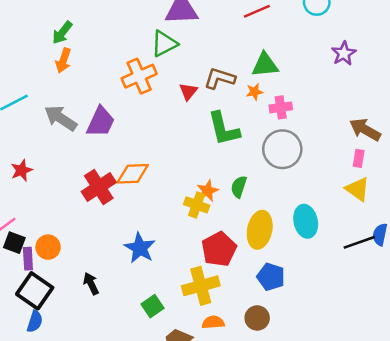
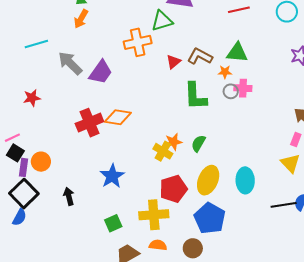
gray circle: (282, 149) -> (231, 91), moved, size x0.5
blue pentagon: (271, 277) -> (210, 218), size x1.4

